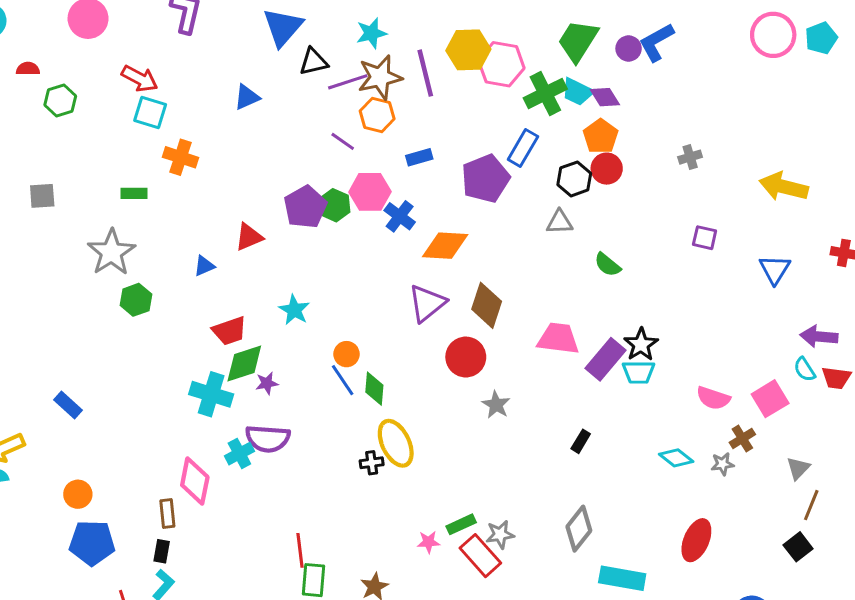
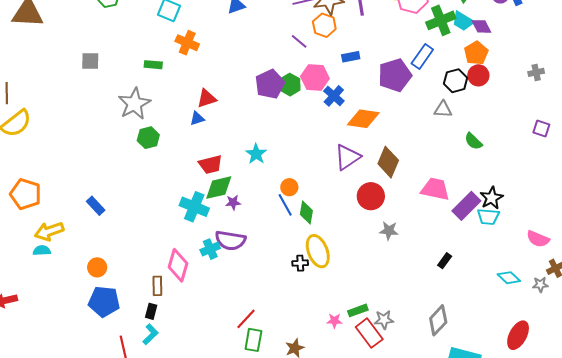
red triangle: (249, 237) -> (207, 98), moved
gray star: (496, 405) -> (389, 231), turned -30
red line: (300, 550) -> (246, 319), turned 45

